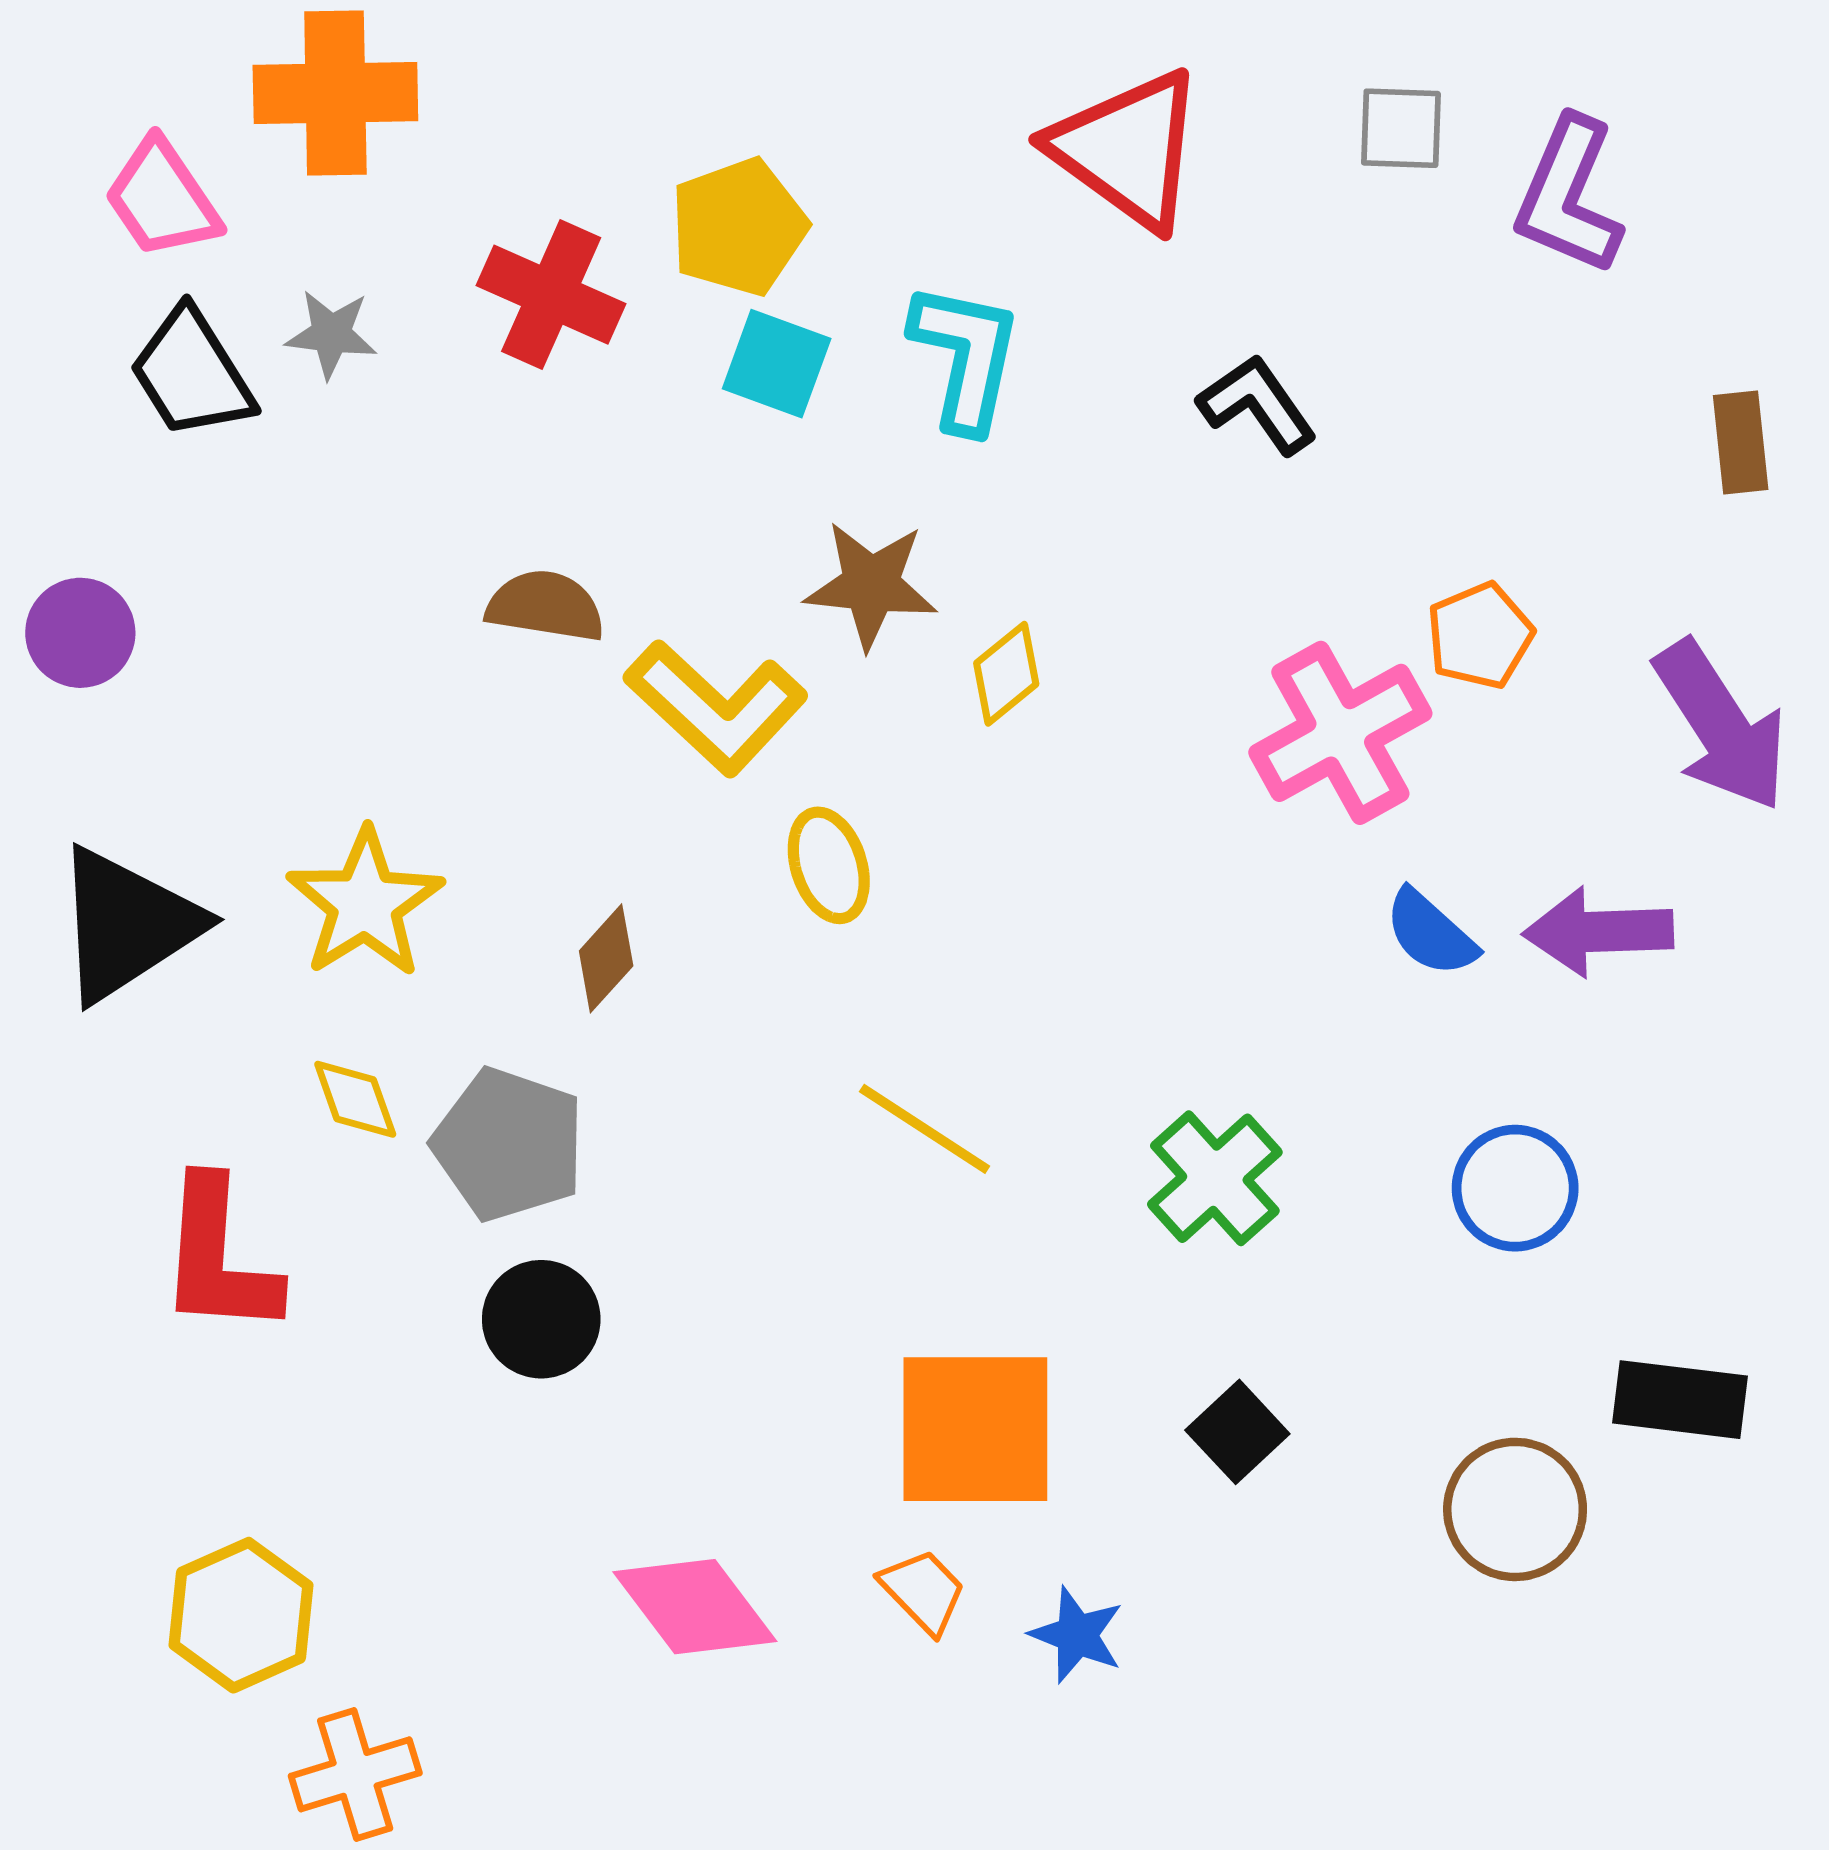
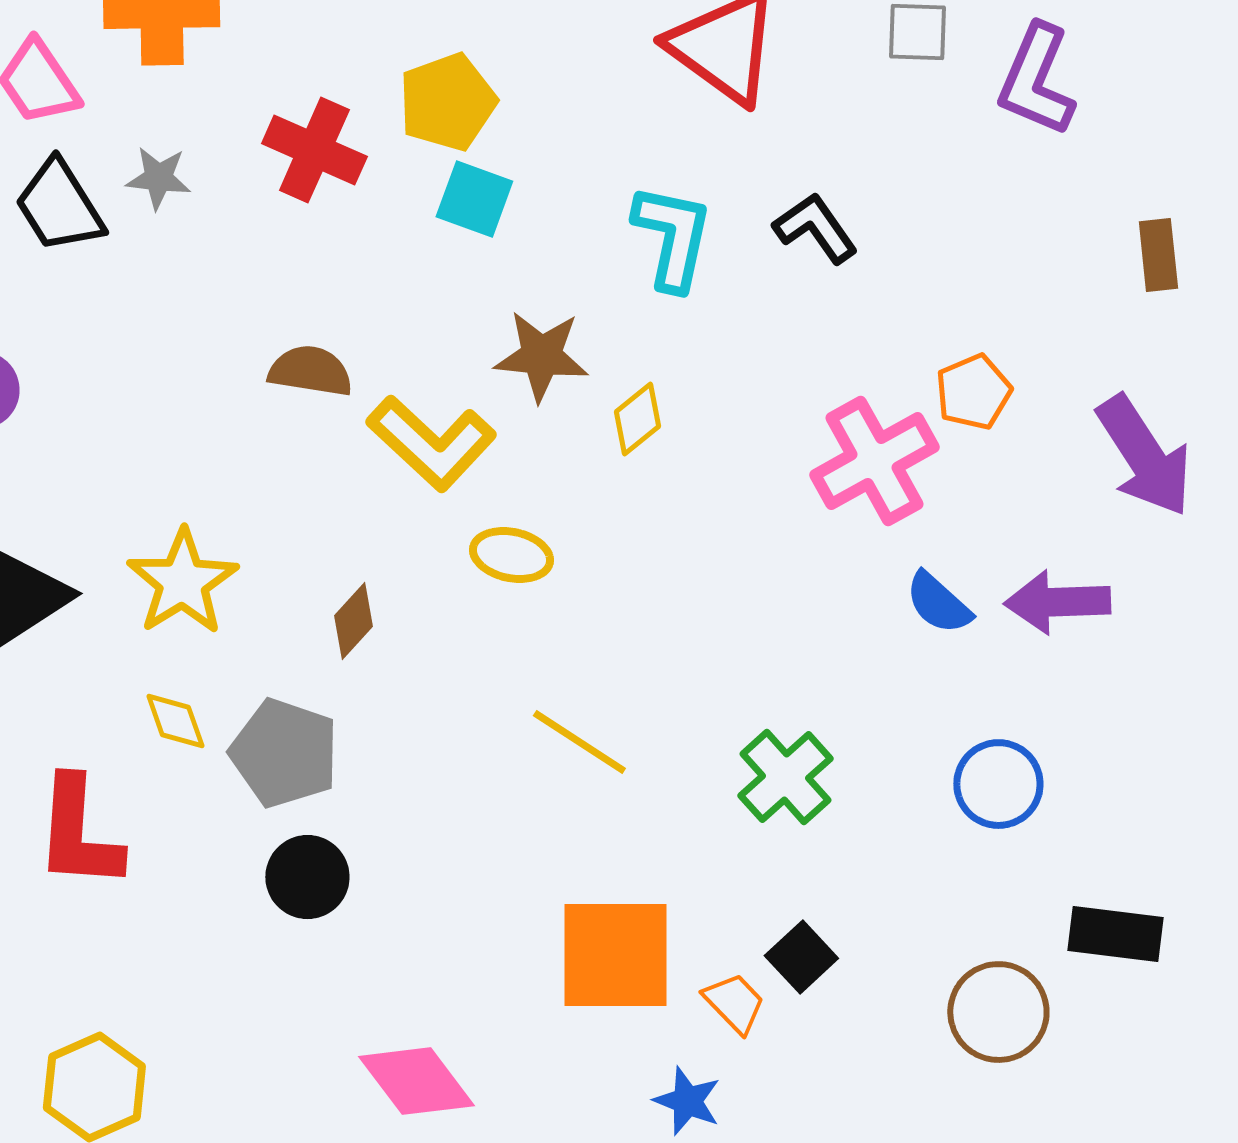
cyan L-shape: (965, 357) -> (672, 237), moved
yellow ellipse: (829, 865) -> (511, 555), turned -60
orange trapezoid: (923, 1591) -> (734, 1003), moved

